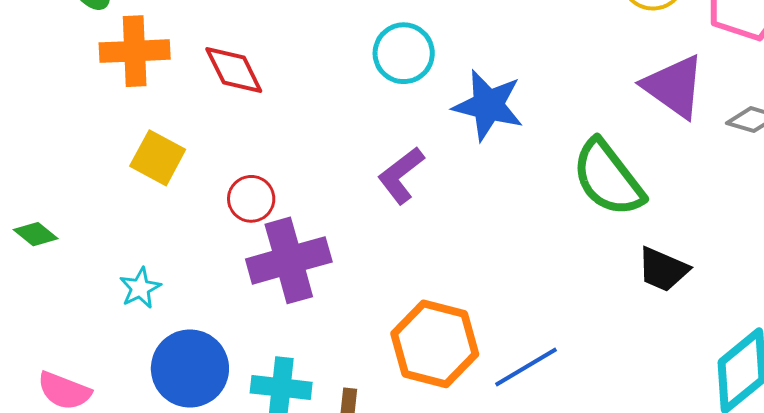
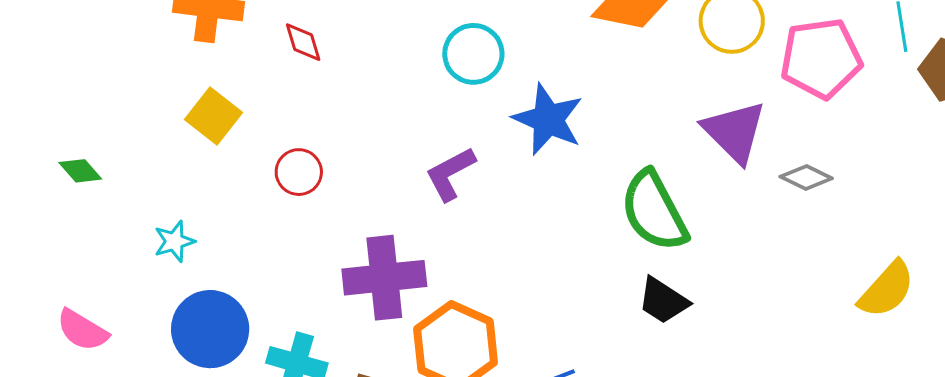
red diamond: (234, 70) -> (303, 42), size x0.7
purple cross: (289, 260) -> (384, 278), moved
black trapezoid: (663, 270) -> (663, 301), moved

